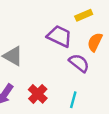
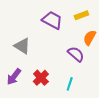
purple trapezoid: (59, 36) -> (52, 20), moved

